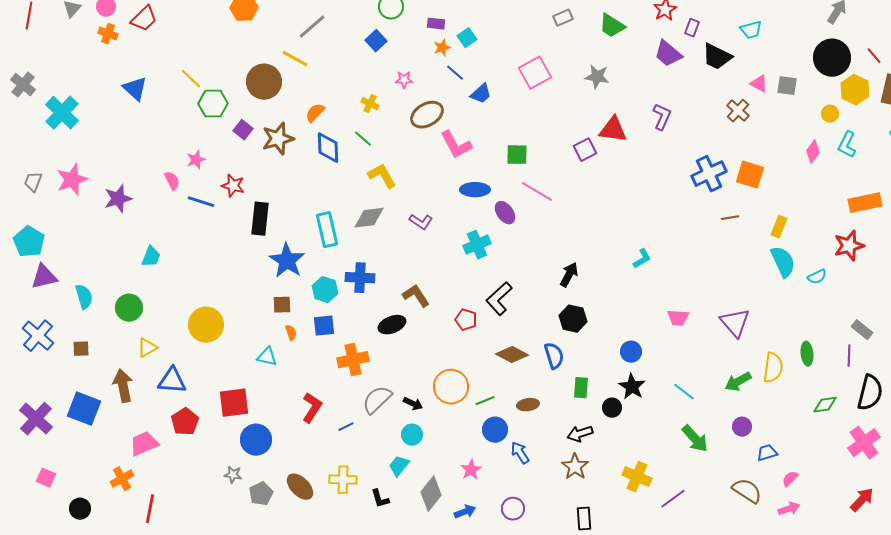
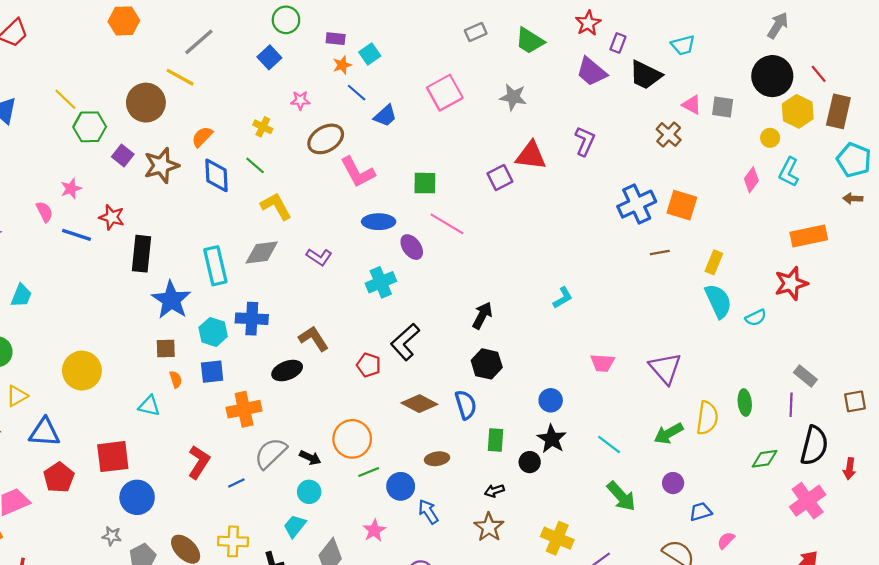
green line: (485, 401) -> (369, 472), moved
black arrow: (580, 434) -> (494, 491), size x0.7

